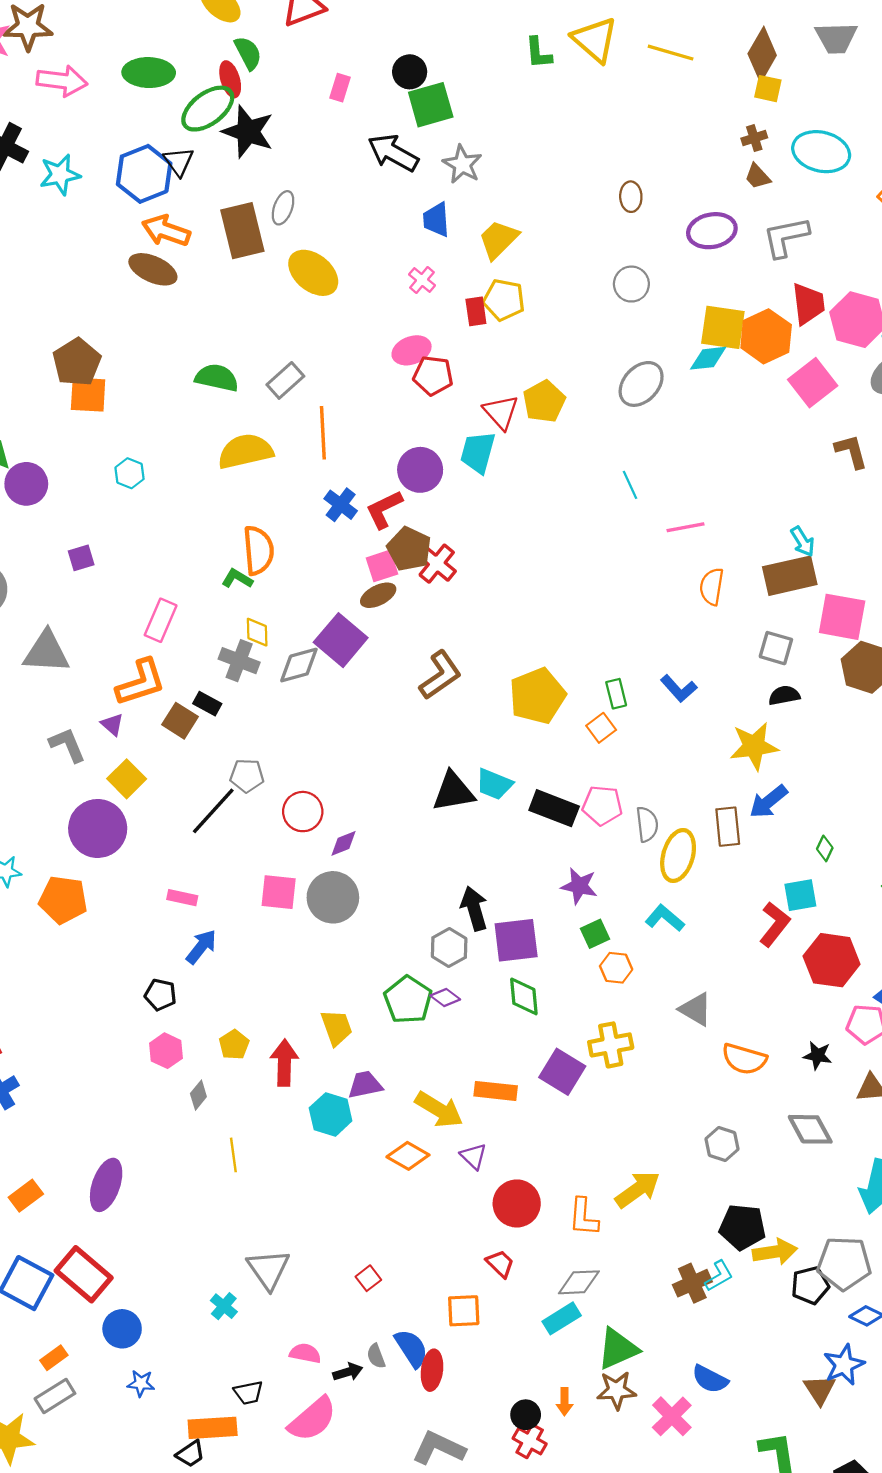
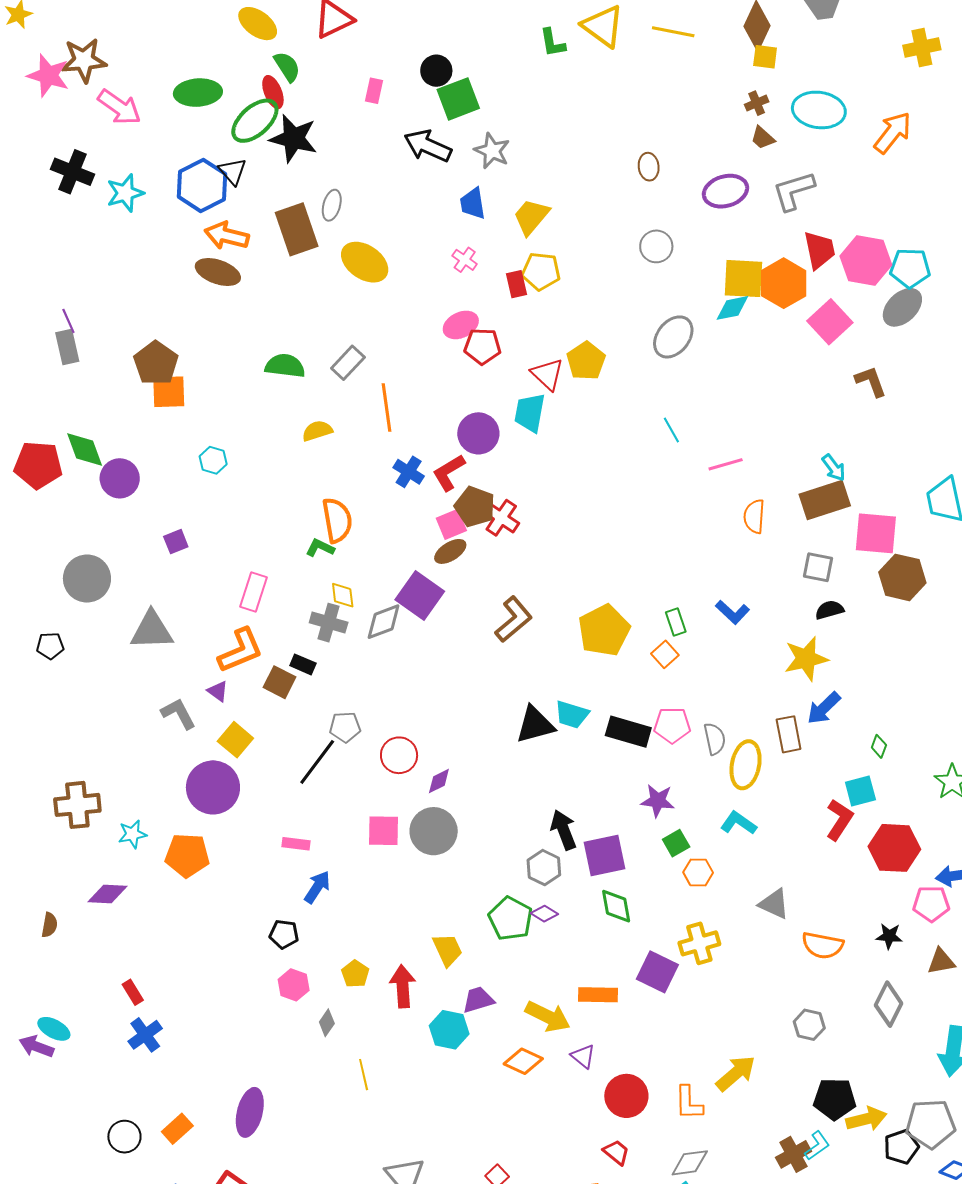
pink arrow: (62, 81) -> (119, 107), turned 33
yellow semicircle: (245, 451) -> (317, 431), size x0.6
gray diamond: (810, 1129) -> (889, 1004), turned 60

